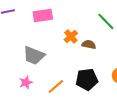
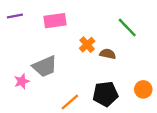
gray trapezoid: (34, 55) -> (45, 66), turned -45
pink star: (26, 82) -> (22, 81), moved

